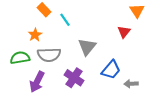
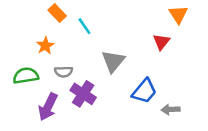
gray semicircle: (49, 55) -> (64, 72), size x0.6
purple cross: (74, 78) -> (83, 94), moved

